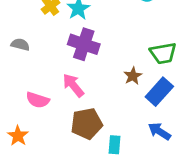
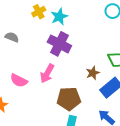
pink arrow: (73, 85) -> (47, 73), turned -120
brown pentagon: (87, 124) -> (69, 99), moved

